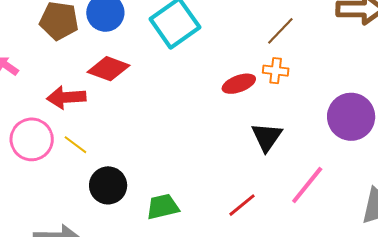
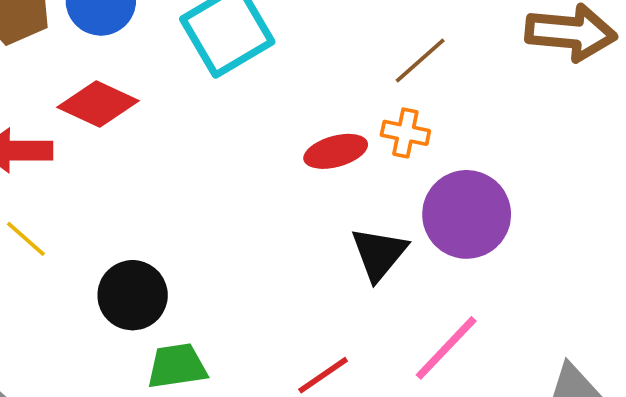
purple circle: (351, 117) -> (467, 214), moved
black circle: (108, 185) -> (133, 295), moved

